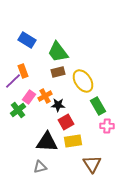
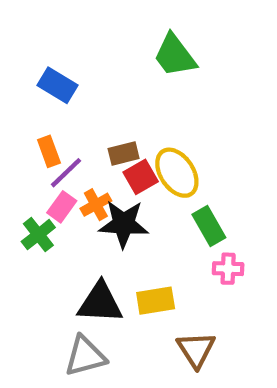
green trapezoid: (58, 52) -> (175, 55), moved
purple line: (13, 81) -> (66, 173), moved
black star: (58, 105) -> (124, 224), size x1.6
red square: (66, 122) -> (141, 177), moved
gray triangle: (40, 167) -> (85, 356), size x1.5

